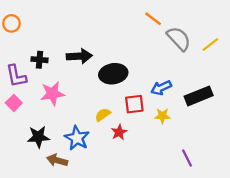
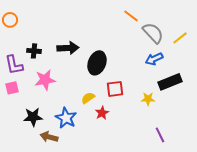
black ellipse: (113, 74) -> (97, 63), turned -60
blue arrow: (161, 88) -> (154, 59), moved
pink square: (14, 103) -> (12, 88), turned 32
yellow star: (162, 116) -> (148, 99), moved

